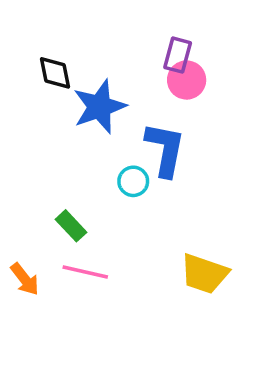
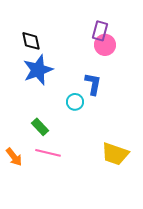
blue star: (99, 107) -> (38, 70), moved
blue L-shape: (165, 149) -> (93, 84), size x0.7

